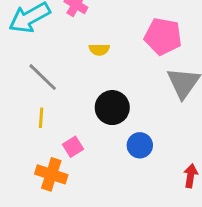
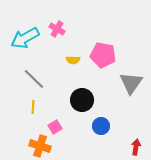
pink pentagon: (163, 36) -> (103, 55), moved

